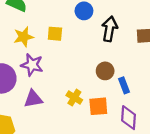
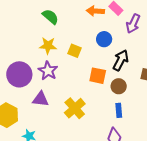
brown circle: (105, 71) -> (119, 86), moved
yellow cross: (74, 98) -> (75, 108), size x1.5
orange square: (98, 106) -> (98, 76), moved

